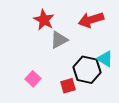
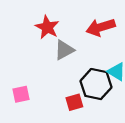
pink square: (33, 79) -> (21, 94), moved, turned 35

